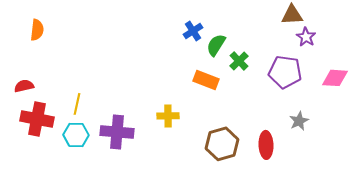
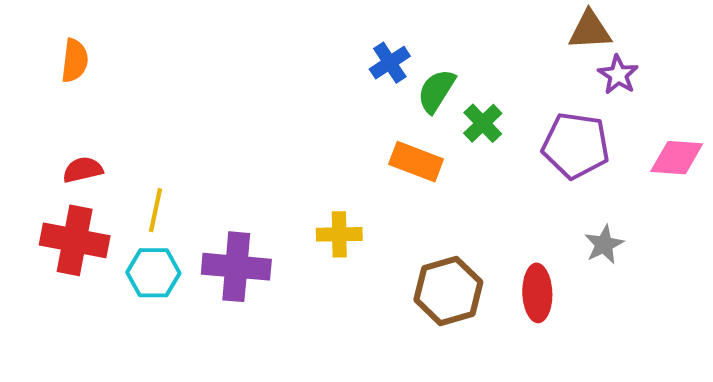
red semicircle: (24, 86) -> (83, 170), moved

